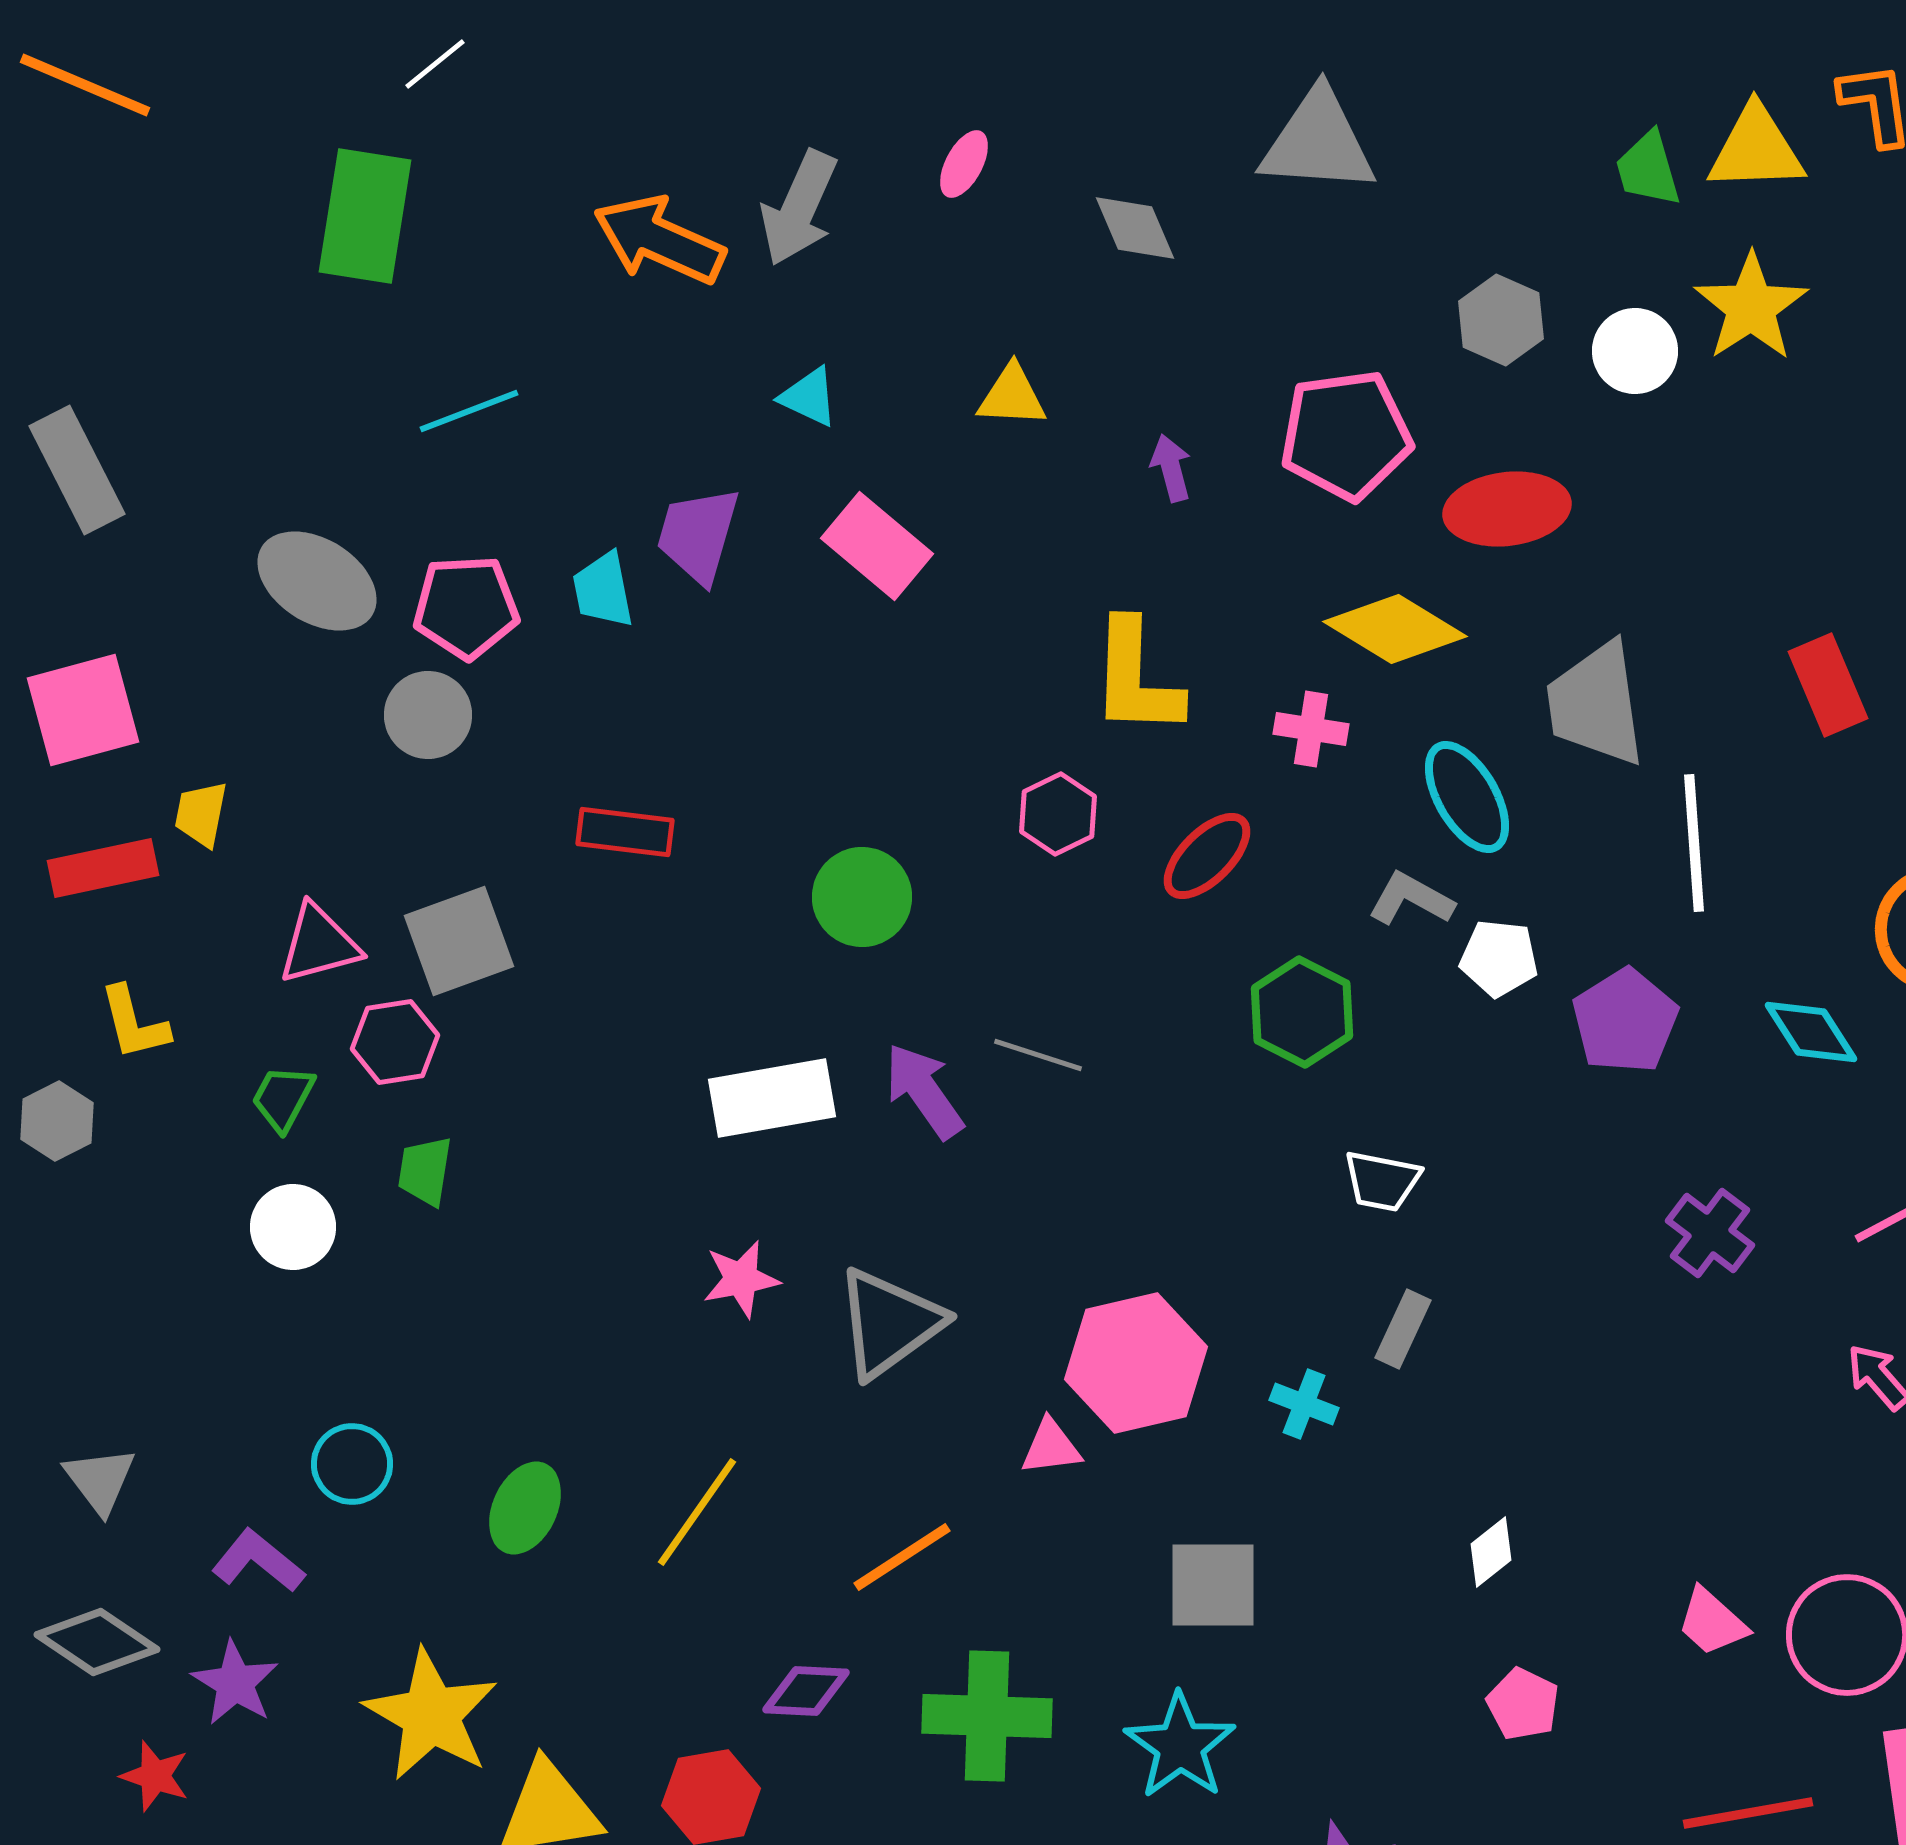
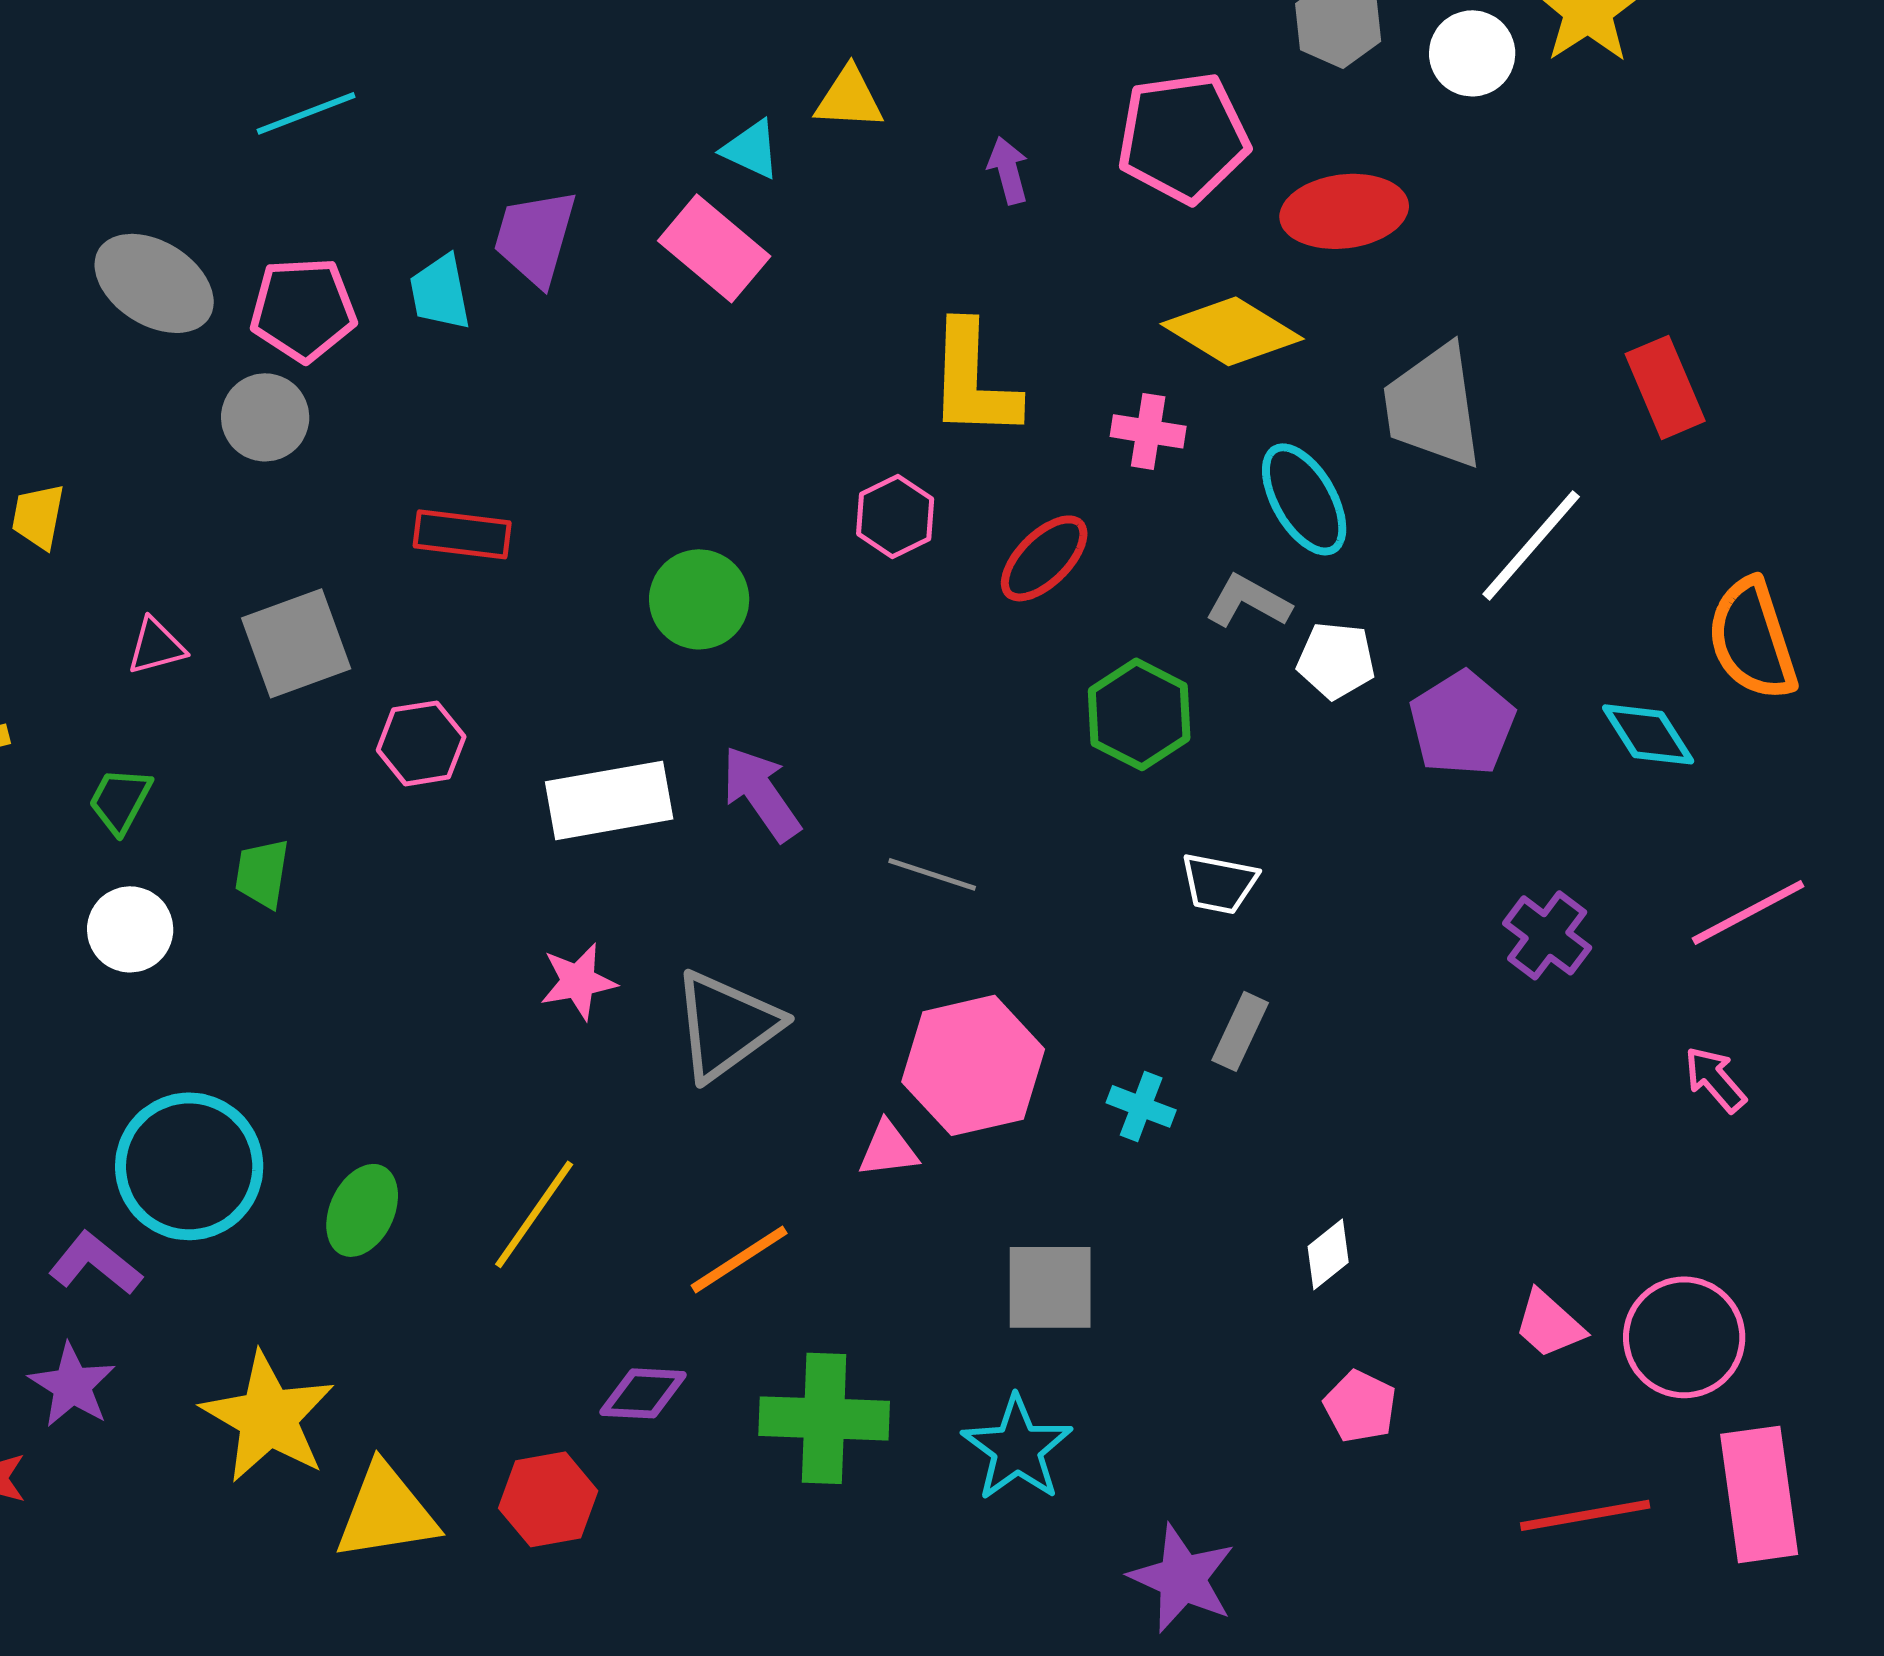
cyan triangle: (809, 397) -> (751, 149), moved
white line: (1694, 843) -> (1531, 545), turned 45
pink triangle: (319, 944) -> (156, 646), size x0.7
pink hexagon: (395, 1042) -> (421, 743), moved
gray line: (1038, 1055) -> (932, 874), moved
cyan circle: (352, 1464) -> (189, 1166), size x1.8

